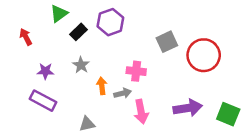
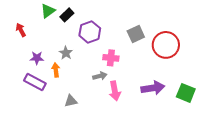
purple hexagon: (110, 22) -> (90, 32), moved
black rectangle: (79, 32) -> (67, 15), moved
orange arrow: (102, 86) -> (56, 70), moved

